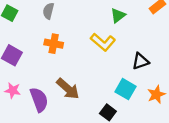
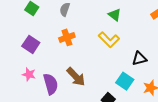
green triangle: (118, 15) -> (115, 15), moved, turned -48
orange cross: (54, 44) -> (67, 37), turned -35

